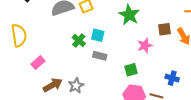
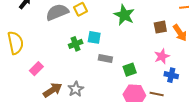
green cross: (79, 40) -> (76, 44), turned 32
pink star: (145, 46) -> (162, 56), moved
gray rectangle: (100, 56) -> (105, 58), moved

